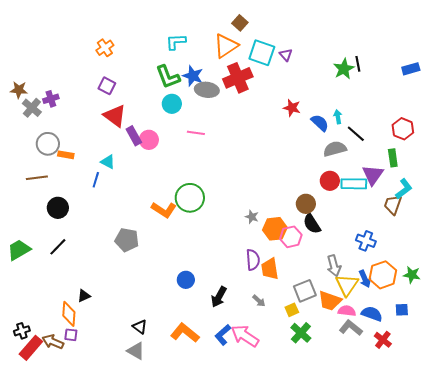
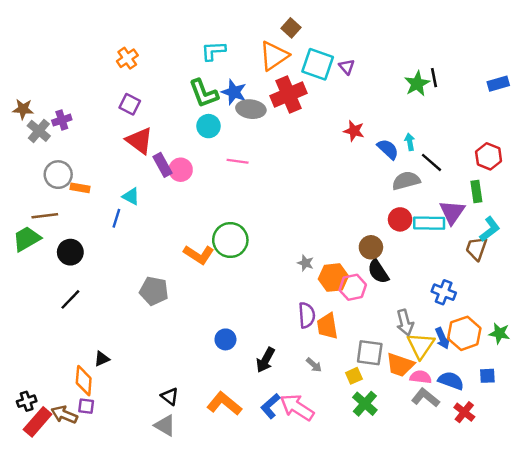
green trapezoid: (19, 250) -> (27, 239), moved
gray square: (305, 291) -> (370, 353), turned 30

